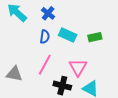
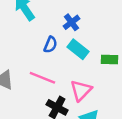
blue cross: (48, 13) -> (72, 22), moved
pink line: (45, 65) -> (42, 78), turned 70

